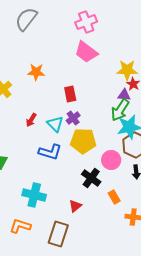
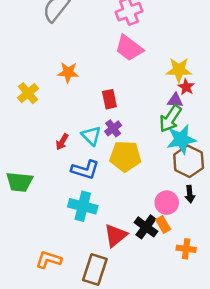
red arrow: (31, 120) -> (62, 142), moved
pink circle: (111, 160) -> (167, 203), moved
black cross: (91, 178) -> (146, 227), moved
cyan cross: (34, 195) -> (83, 206), moved
red triangle: (75, 206) -> (116, 235), size x1.5

